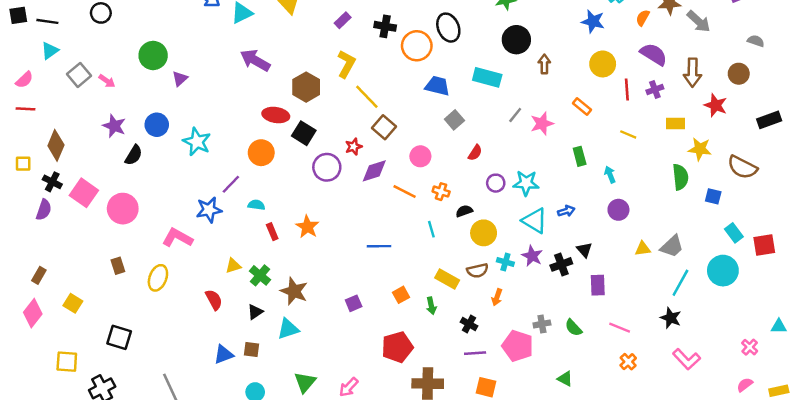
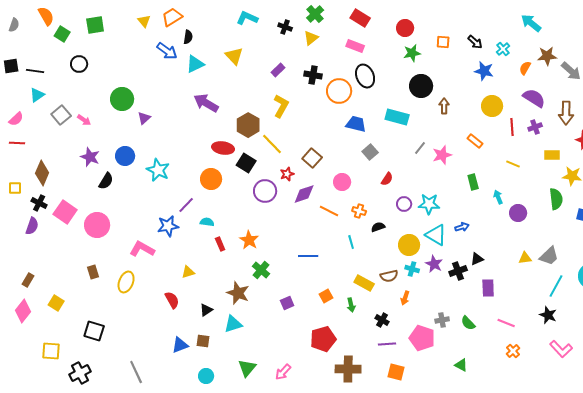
yellow line: (367, 97) -> (272, 144), moved
purple circle: (618, 210) -> (518, 213), moved
yellow circle: (484, 233) -> (409, 245), moved
black triangle: (584, 250) -> (477, 259), turned 48
green cross: (260, 275) -> (261, 270), moved

